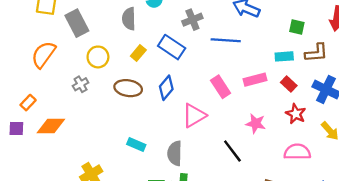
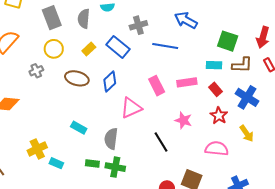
gray rectangle: (77, 23) -> (52, 18), moved
green square: (297, 27) -> (228, 41), size x1.5

